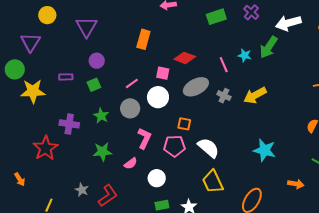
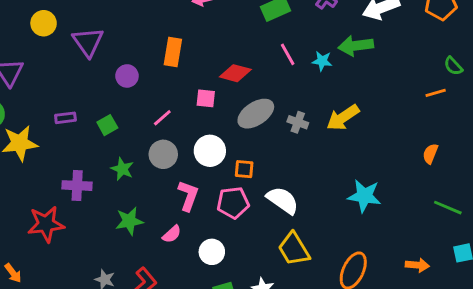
yellow circle: (47, 15) -> (44, 23), moved
green arrow: (269, 47) -> (356, 46), turned 55
purple circle: (97, 61) -> (127, 76), moved
pink line: (224, 65) -> (288, 54), moved
white circle: (158, 97) -> (210, 151), moved
red star: (45, 148) -> (46, 224), turned 30
orange arrow: (296, 184) -> (417, 265), moved

